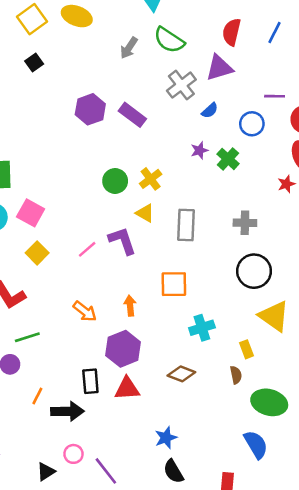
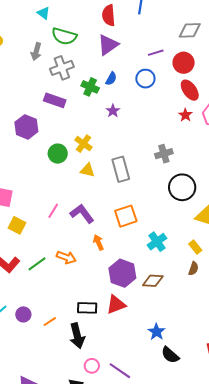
gray cross: (181, 85) -> (62, 68), moved, turned 35
purple hexagon: (90, 109) -> (26, 127), moved
green cross: (228, 159) -> (90, 87), moved
purple L-shape: (122, 241) -> (82, 214), moved
green line: (27, 337) -> (37, 264), moved
purple hexagon: (123, 349) -> (122, 273), moved
brown semicircle: (236, 375) -> (193, 269), turned 48
black rectangle: (90, 381) -> (87, 308), turned -66
orange line: (37, 396) -> (50, 322), moved, turned 48
black arrow: (67, 411) -> (77, 336), turned 95

